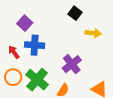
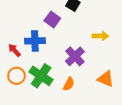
purple square: (25, 23) -> (52, 19), moved
yellow arrow: (93, 33) -> (101, 36), moved

